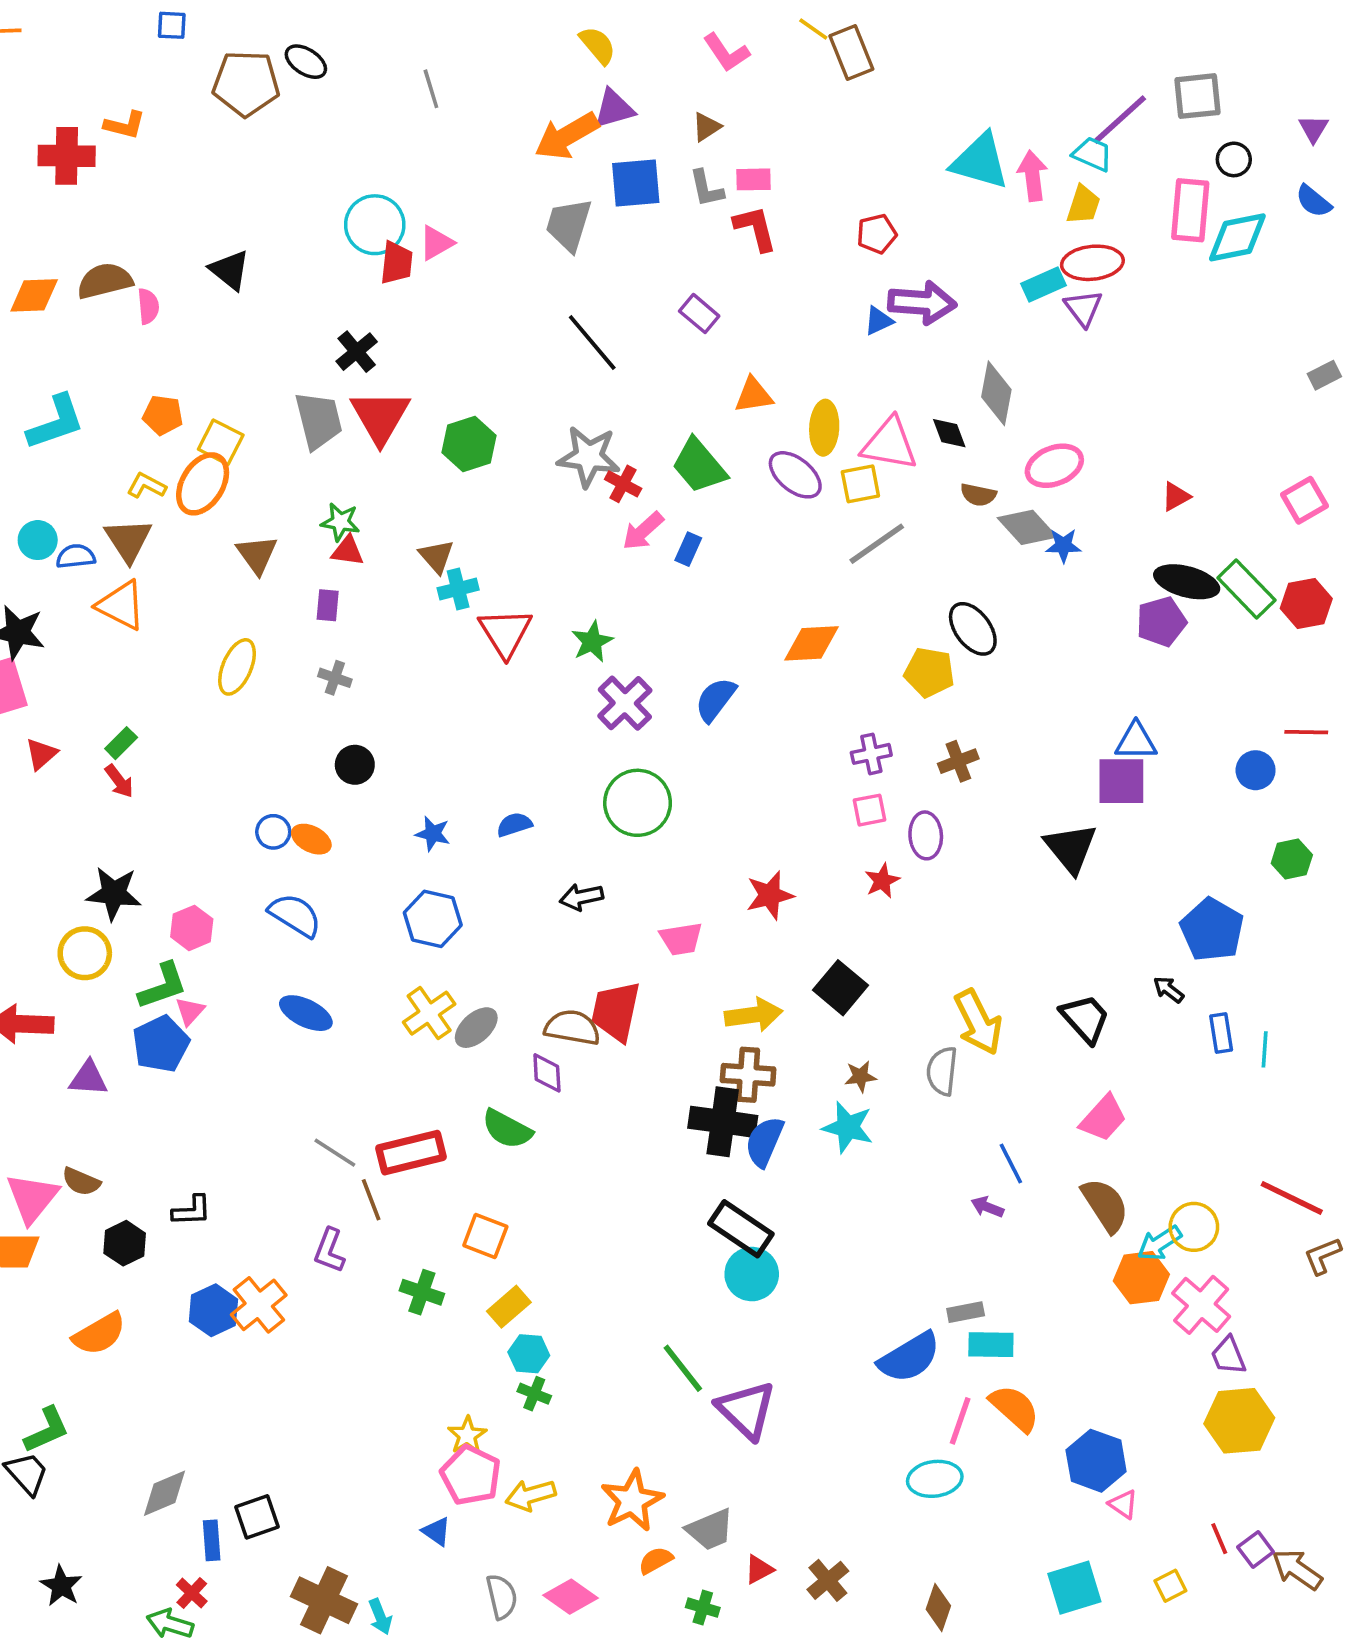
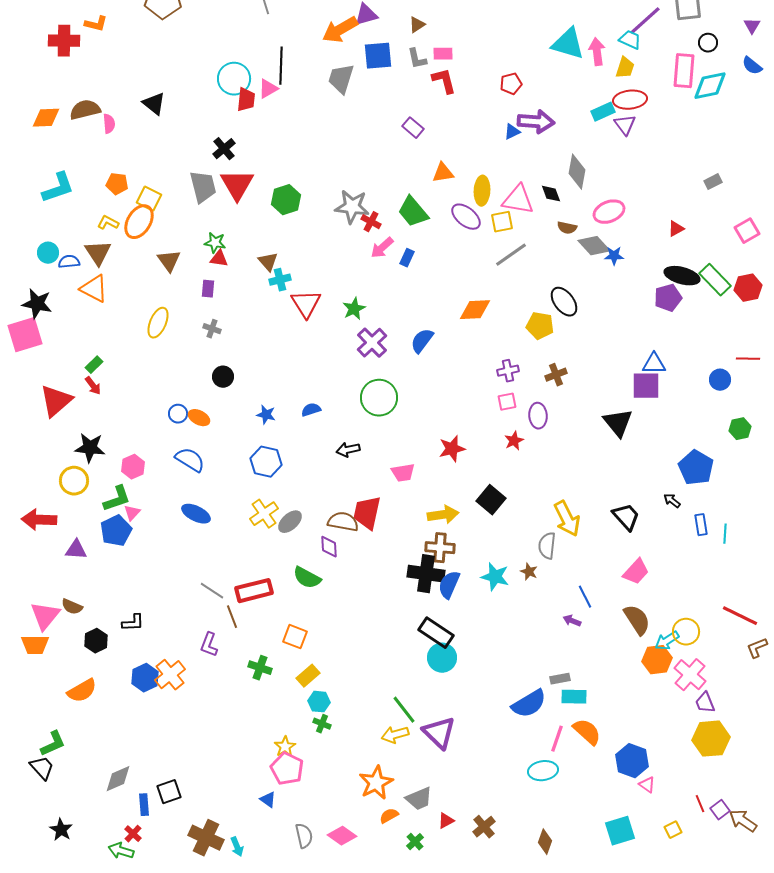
black line: (592, 343) -> (281, 66), moved, turned 42
gray rectangle: (1324, 375) -> (713, 182), moved
red triangle: (41, 754) -> (56, 401), moved, size x1.8
brown star: (860, 1077) -> (529, 572), moved, turned 30
yellow arrow: (531, 1495) -> (395, 735), moved
green cross: (703, 1608) -> (415, 842), turned 30

